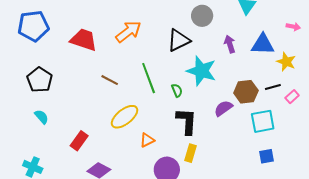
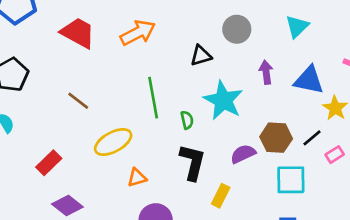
black triangle: (179, 40) -> (201, 56), size x0.7
brown line: (110, 80) -> (78, 101), moved
black line: (273, 87) -> (312, 138), turned -35
yellow rectangle: (190, 153) -> (221, 196), moved

